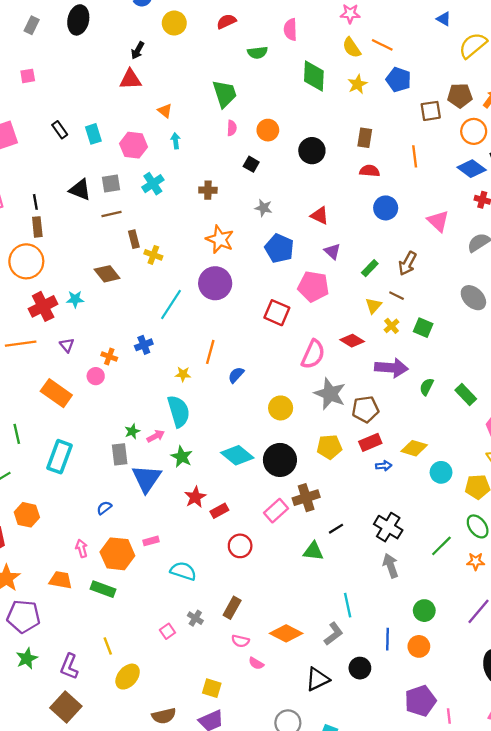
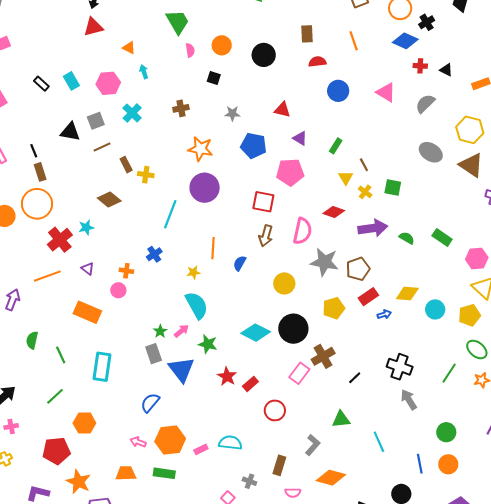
brown arrow: (407, 263) -> (266, 236), moved
brown line: (397, 296) -> (364, 165), turned 48
green semicircle: (427, 387) -> (407, 238), turned 105
blue semicircle: (104, 508) -> (150, 403), size x1.5
pink rectangle: (151, 541) -> (201, 449), moved
pink arrow: (82, 548) -> (138, 442), turned -42
green triangle: (313, 551) -> (341, 419), moved
gray L-shape: (334, 634) -> (313, 445), moved

